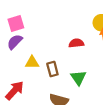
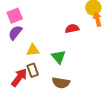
brown rectangle: (52, 69) -> (33, 70), moved
green triangle: (78, 78) -> (59, 57), moved

